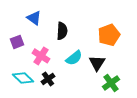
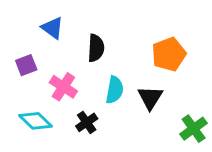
cyan semicircle: (74, 58) -> (115, 90), turned -42
black cross: (48, 79) -> (87, 122), moved
green cross: (111, 83) -> (194, 129), moved

